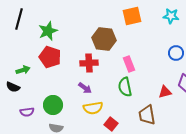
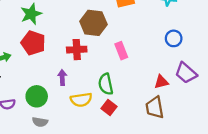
green semicircle: (125, 87) -> (106, 84), moved
purple arrow: (85, 88) -> (62, 77), moved, turned -128
brown trapezoid: (147, 115) -> (155, 107), moved
red square: (111, 124) -> (109, 107), moved

